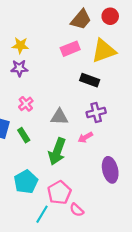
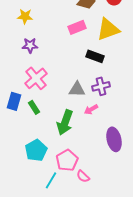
yellow star: (20, 45) -> (25, 16), moved
pink cross: (26, 104) -> (36, 78), size x1.6
gray triangle: (59, 117) -> (77, 89), moved

